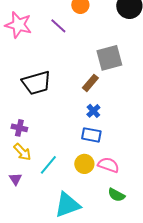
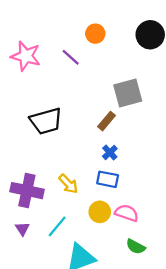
purple cross: (19, 128) -> (27, 191), moved, size x1.8
yellow arrow: (22, 152) -> (68, 184), moved
cyan line: (48, 165) -> (57, 226), moved

